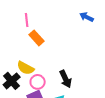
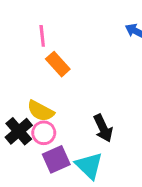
pink circle: (38, 82) -> (44, 133), moved

